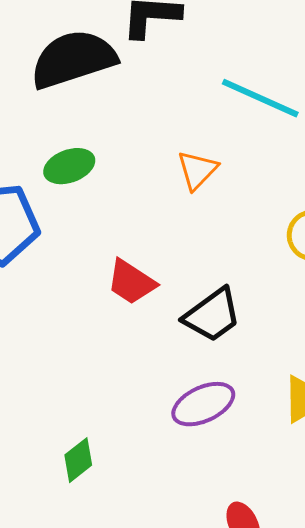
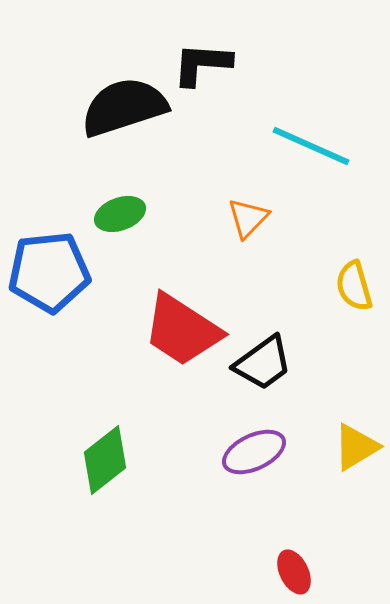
red trapezoid: (131, 282) -> (182, 330), size x1.6
green diamond: (78, 460) -> (105, 460), moved, size x1.5

